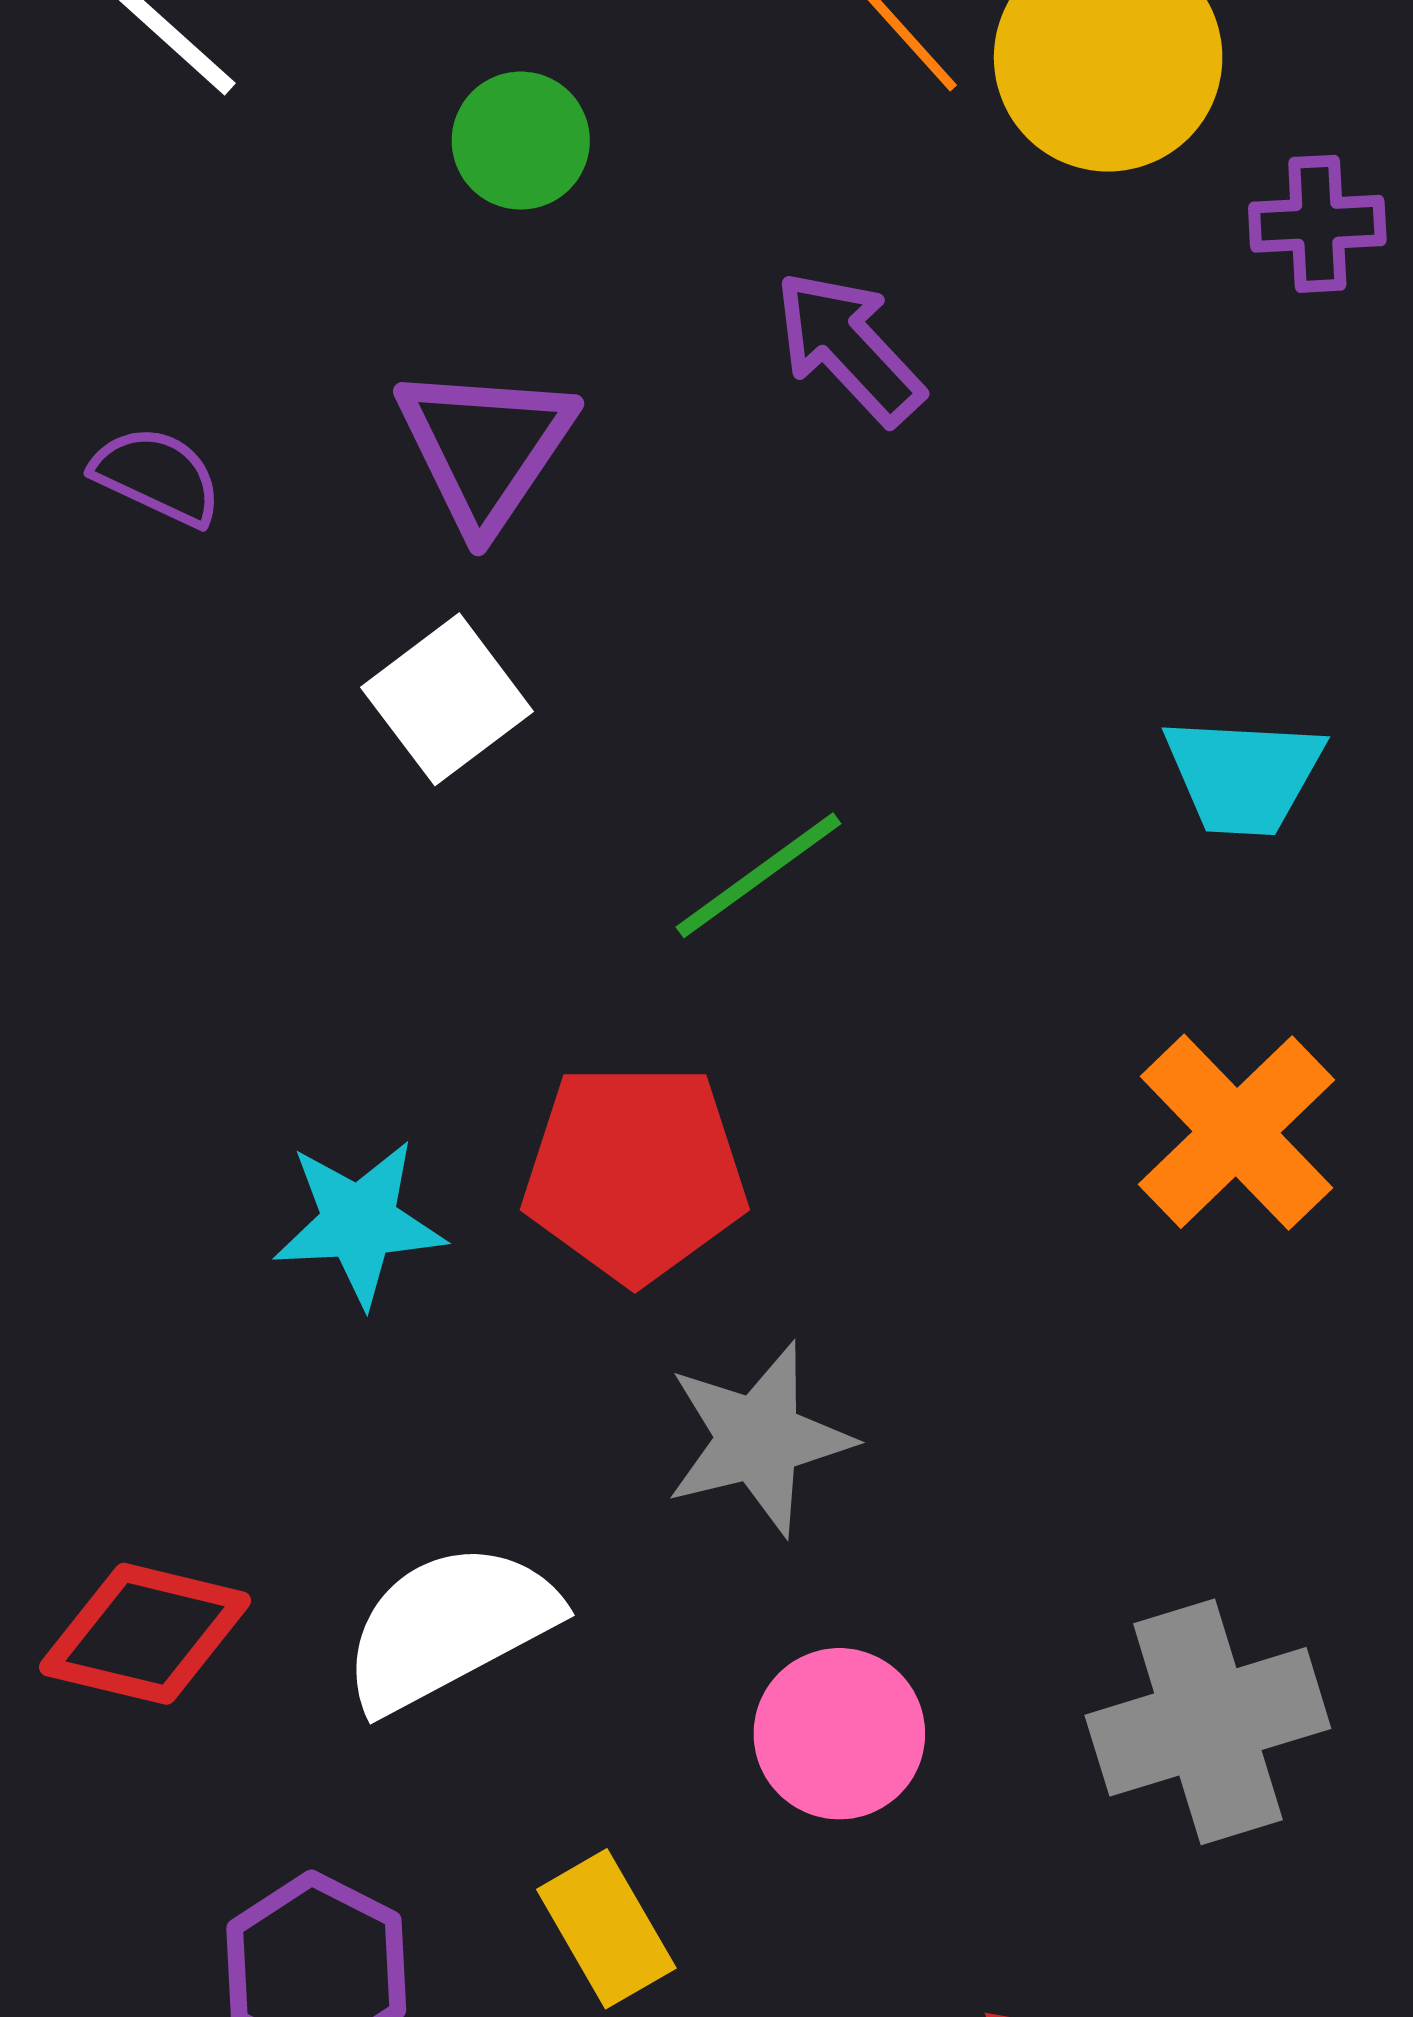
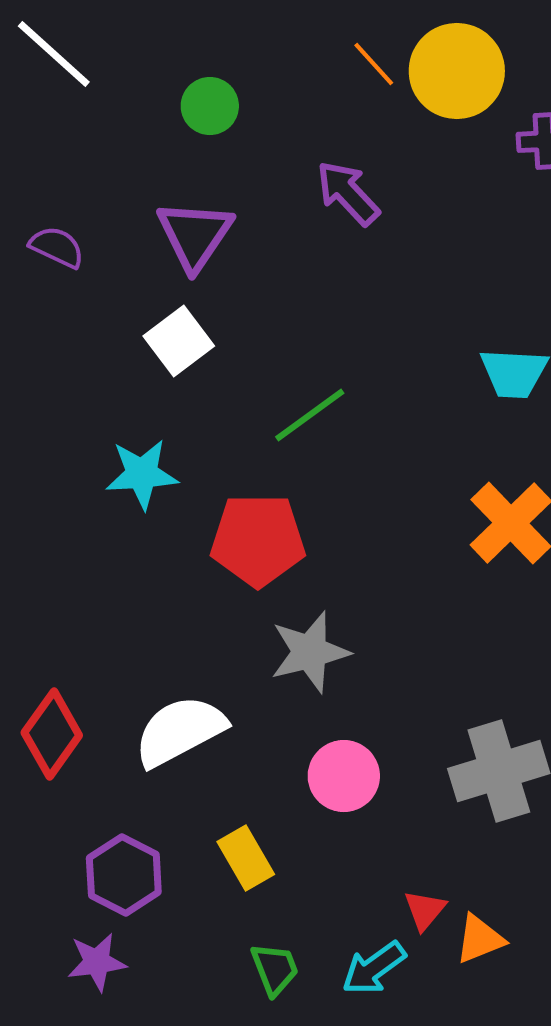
cyan star: (359, 1222) -> (142, 474), moved
red diamond: (145, 1634) -> (52, 734), turned -68

